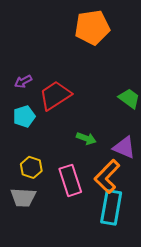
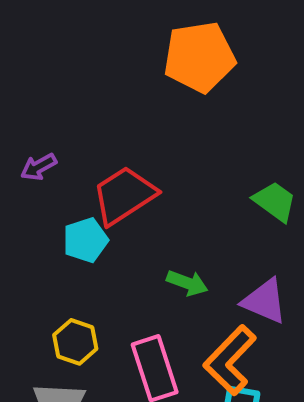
purple arrow: (23, 81) -> (39, 167), moved
cyan pentagon: (24, 116) -> (85, 240), moved

